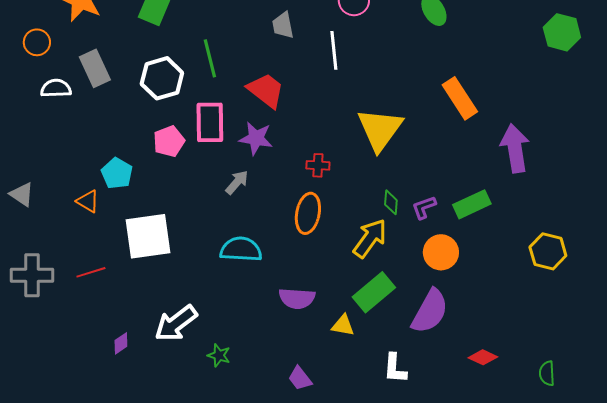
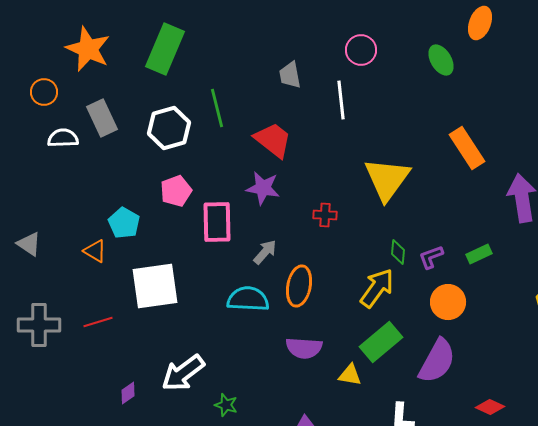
pink rectangle: (210, 122) -> (217, 222), moved
gray arrow: (237, 182) -> (265, 252), moved
green rectangle: (472, 204) -> (479, 254), size x0.7
orange ellipse: (308, 213) -> (299, 286), moved

